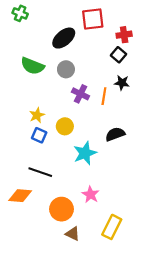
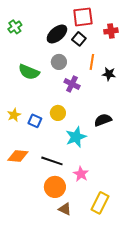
green cross: (20, 13) -> (15, 27), moved, turned 32
black square: (119, 55) -> (79, 39), moved
green semicircle: (32, 66) -> (29, 72), moved
orange line: (104, 96) -> (92, 62), moved
yellow star: (37, 115) -> (14, 115), moved
black line: (40, 172) -> (52, 161), moved
orange diamond: (20, 196) -> (18, 156), moved

